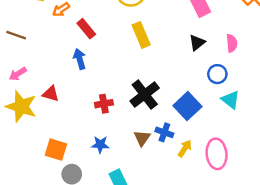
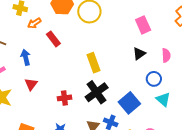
yellow rectangle: (141, 35) -> (94, 63), moved
blue arrow: (80, 59) -> (26, 57), moved
red triangle: (51, 94) -> (31, 84), moved, turned 48

